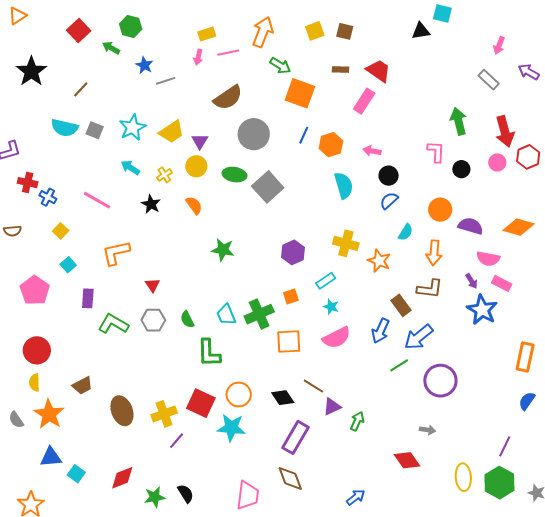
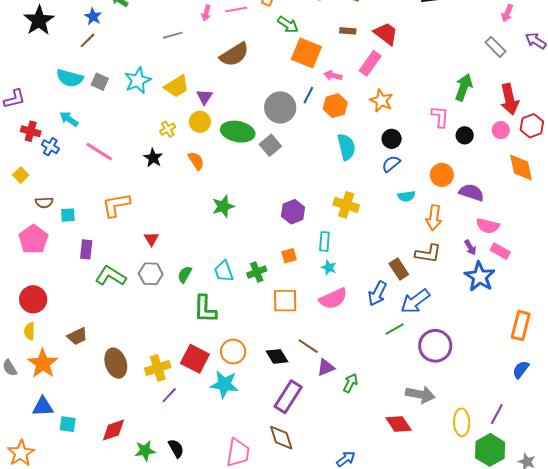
blue star: (144, 65) -> (93, 17), moved
green arrow: (458, 121) -> (464, 87), turned 32
gray circle: (254, 134) -> (280, 107), moved
pink arrow: (372, 151) -> (333, 76), moved
cyan arrow: (130, 168) -> (69, 119), moved
green ellipse: (234, 175) -> (238, 132), size x1.4
gray square: (268, 187) -> (270, 145), size x0.7
orange diamond: (519, 227) -> (521, 168), moved, turned 60
brown semicircle: (13, 231) -> (44, 203), moved
yellow square: (61, 231) -> (21, 175), moved
cyan semicircle: (406, 232) -> (406, 196), turned 48
green star: (223, 250) -> (223, 206), turned -30
orange star: (379, 261) -> (381, 101), moved
cyan square: (68, 265) -> (68, 215), turned 35
cyan rectangle: (326, 281) -> (324, 241), turned -54
green cross: (259, 314) -> (257, 272), size x0.7
green semicircle: (187, 319) -> (185, 275), turned 54
gray arrow: (427, 430) -> (420, 394), size x1.8
cyan square: (76, 474) -> (68, 424), turned -30
yellow ellipse: (463, 477) -> (462, 422), moved

